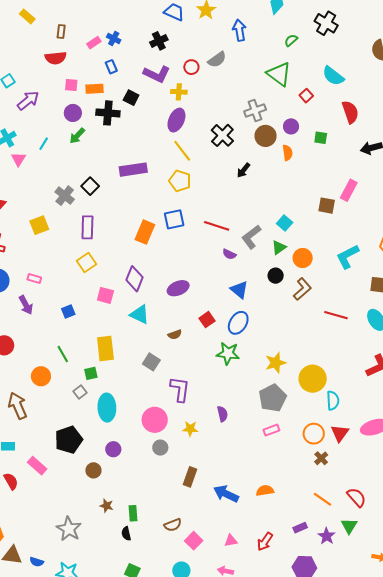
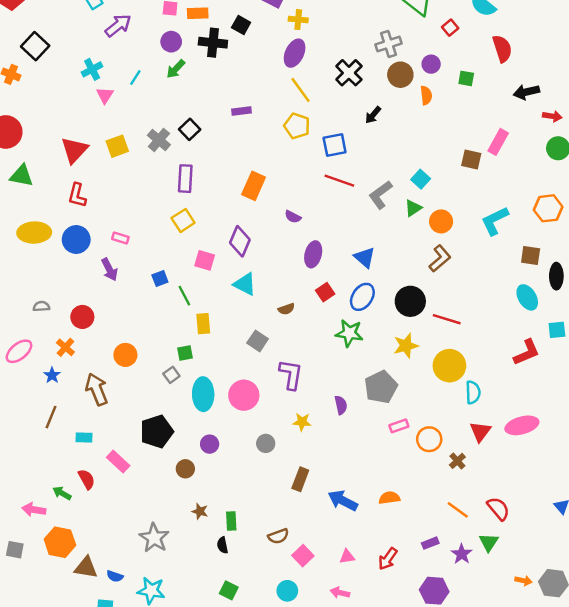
purple rectangle: (133, 170) -> (242, 111), size x0.6
blue square: (174, 219) -> (335, 145), moved
yellow square: (39, 225) -> (117, 146), moved
purple semicircle: (229, 254) -> (293, 217), moved
black circle: (276, 276) -> (410, 301), moved, size x1.6
purple ellipse: (178, 288) -> (313, 254), moved, turned -55
red line: (336, 315) -> (447, 319), moved
yellow rectangle: (105, 349) -> (203, 324), size x0.7
green line: (63, 354) -> (184, 296), moved
gray pentagon: (273, 398) -> (381, 387), moved
pink circle: (155, 420) -> (244, 395), moved
orange circle: (314, 434) -> (429, 439), moved

